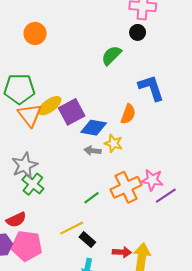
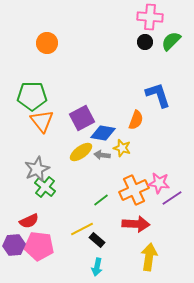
green semicircle: (111, 55) -> (171, 41), moved
yellow ellipse: (50, 106) -> (81, 152), moved
red arrow: (122, 252) -> (136, 224), moved, size x1.5

